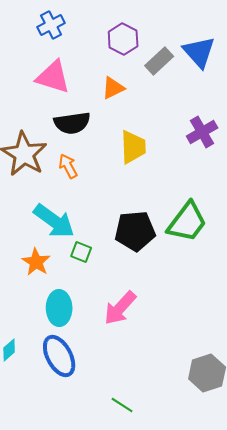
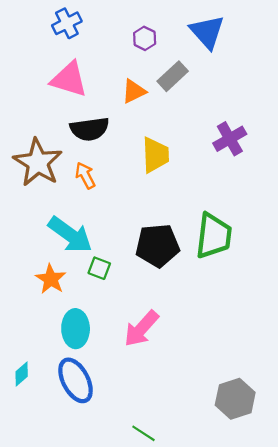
purple hexagon: (123, 39) -> (145, 38), size x0.7
blue triangle: (199, 52) -> (207, 32), moved
gray rectangle: (159, 61) -> (173, 76), moved
green trapezoid: (187, 222) -> (214, 236), turned -30

